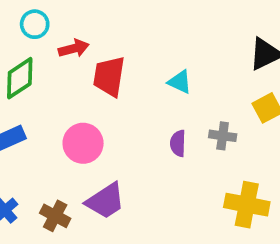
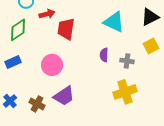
cyan triangle: (180, 82) -> (114, 22), moved, size x1.6
purple semicircle: (178, 143) -> (104, 55), moved
yellow cross: (247, 205) -> (125, 92), moved, turned -30

